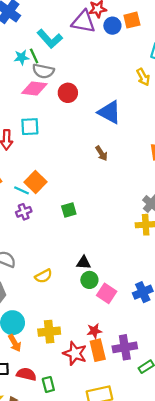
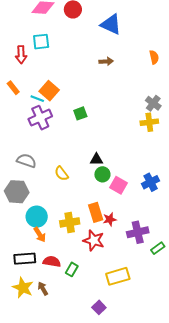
brown arrow: (101, 153) -> (106, 61), turned -56
purple cross: (24, 212) -> (40, 118), size x1.6
yellow semicircle: (43, 276) -> (61, 174), turned 84
orange rectangle: (98, 350) -> (96, 212), moved
green rectangle: (48, 384) -> (72, 269), turned 48

